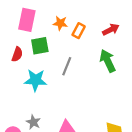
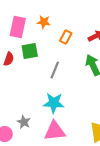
orange star: (60, 23) -> (44, 22), moved
cyan star: (36, 80) -> (54, 103), moved

